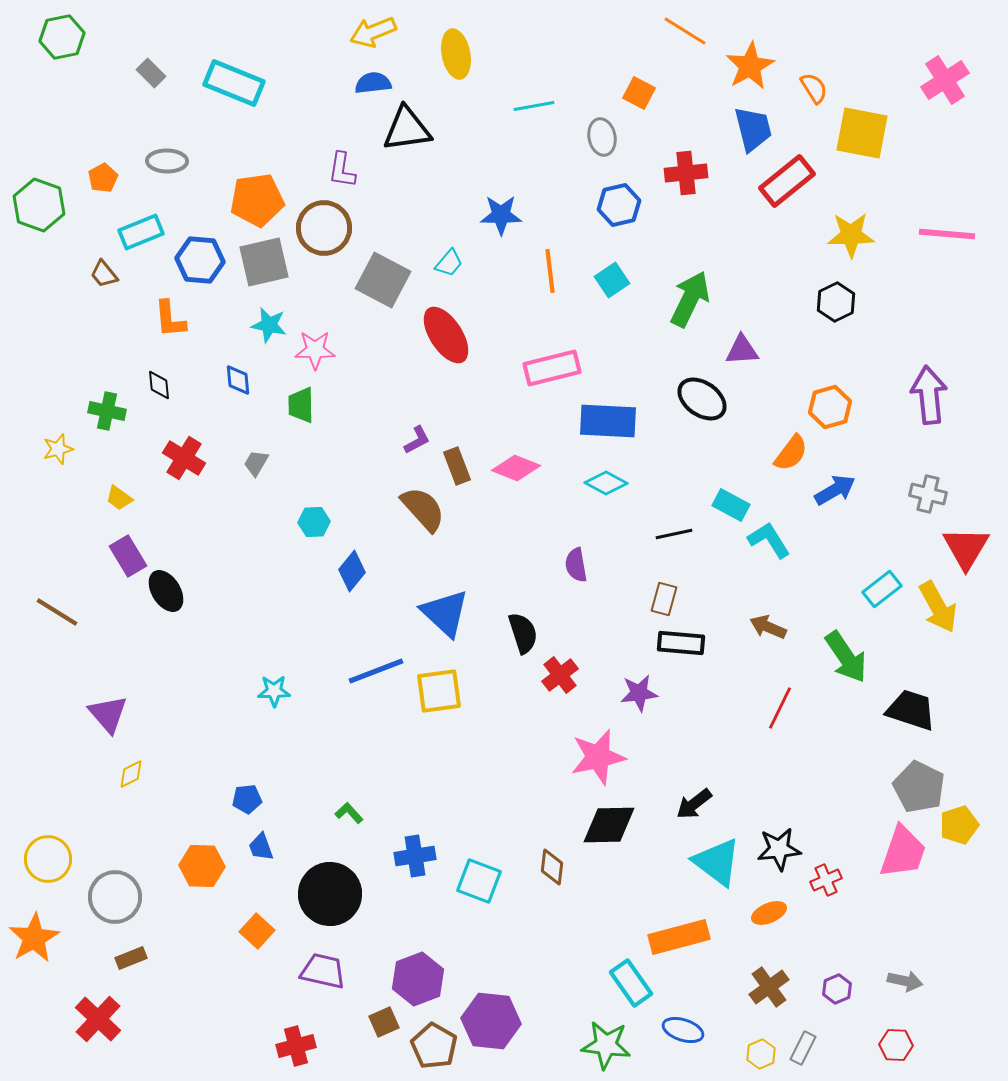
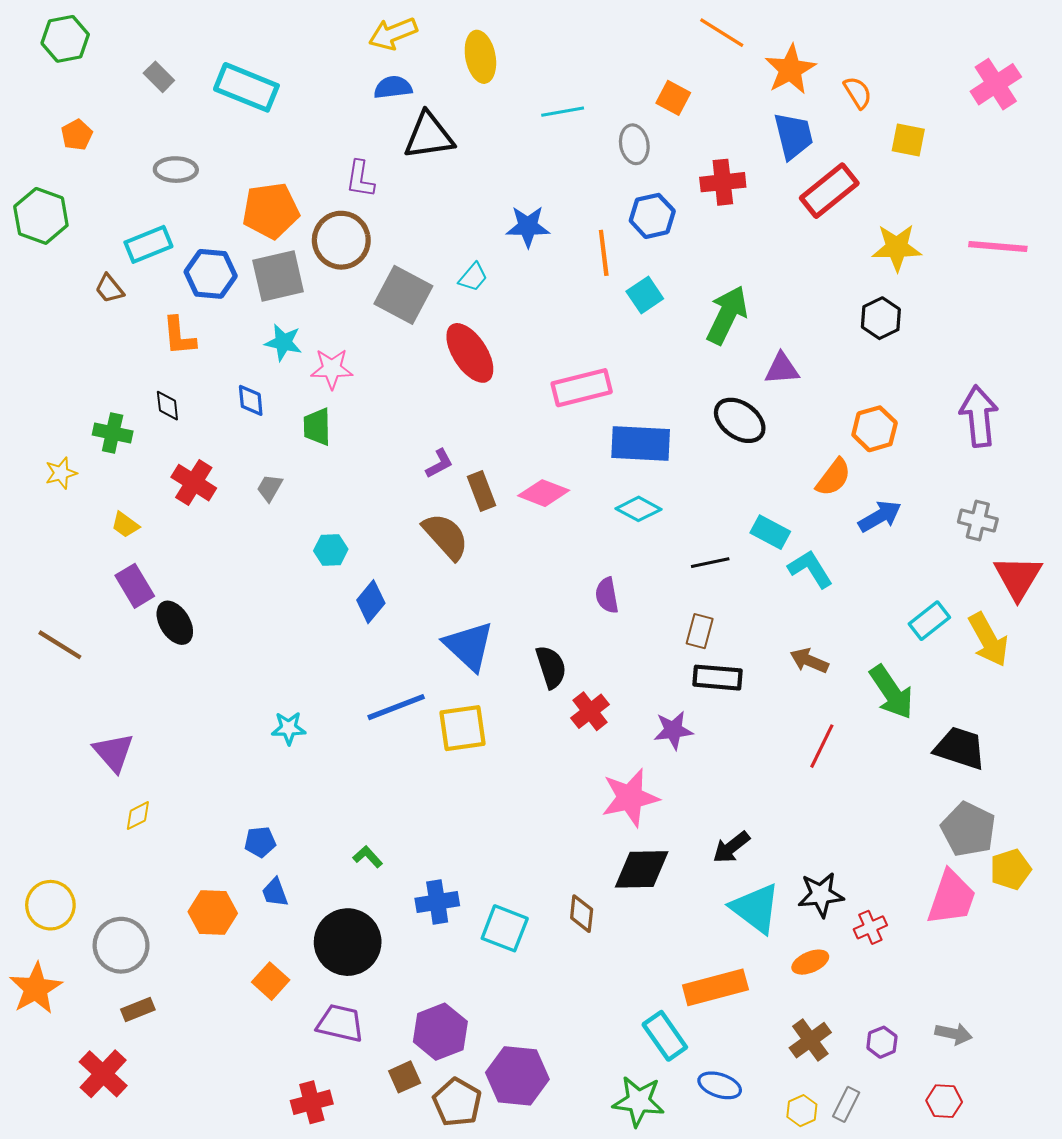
yellow square: (862, 133) -> (908, 140), size x0.6
orange pentagon: (103, 178) -> (77, 135), moved
orange line: (550, 271) -> (604, 253), moved

